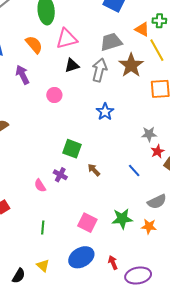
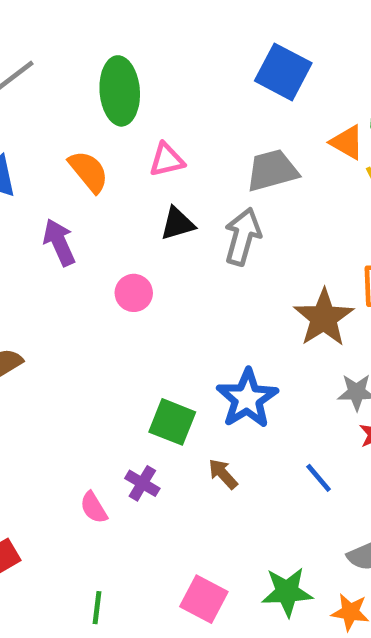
pink triangle: (67, 39) -> (167, 160), size x0.7
brown star: (131, 65) -> (324, 318), moved
blue star: (105, 112) -> (247, 399), moved, size x1.4

